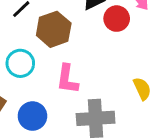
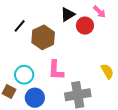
cyan circle: (20, 63) -> (24, 75), moved

